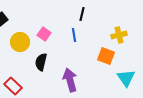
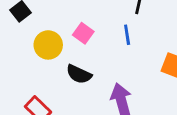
black semicircle: (41, 62) -> (79, 74), turned -78

